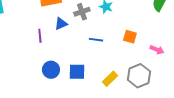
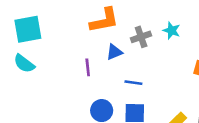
blue line: (96, 40) -> (133, 83), moved

